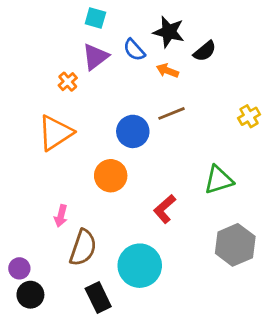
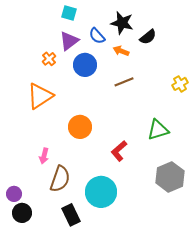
blue circle: (133, 131) -> (85, 65), moved

